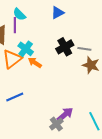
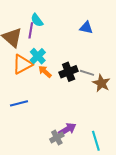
blue triangle: (58, 13) -> (86, 28), moved, turned 32
black cross: (65, 47) -> (69, 72), moved
gray line: (84, 49) -> (87, 73), moved

